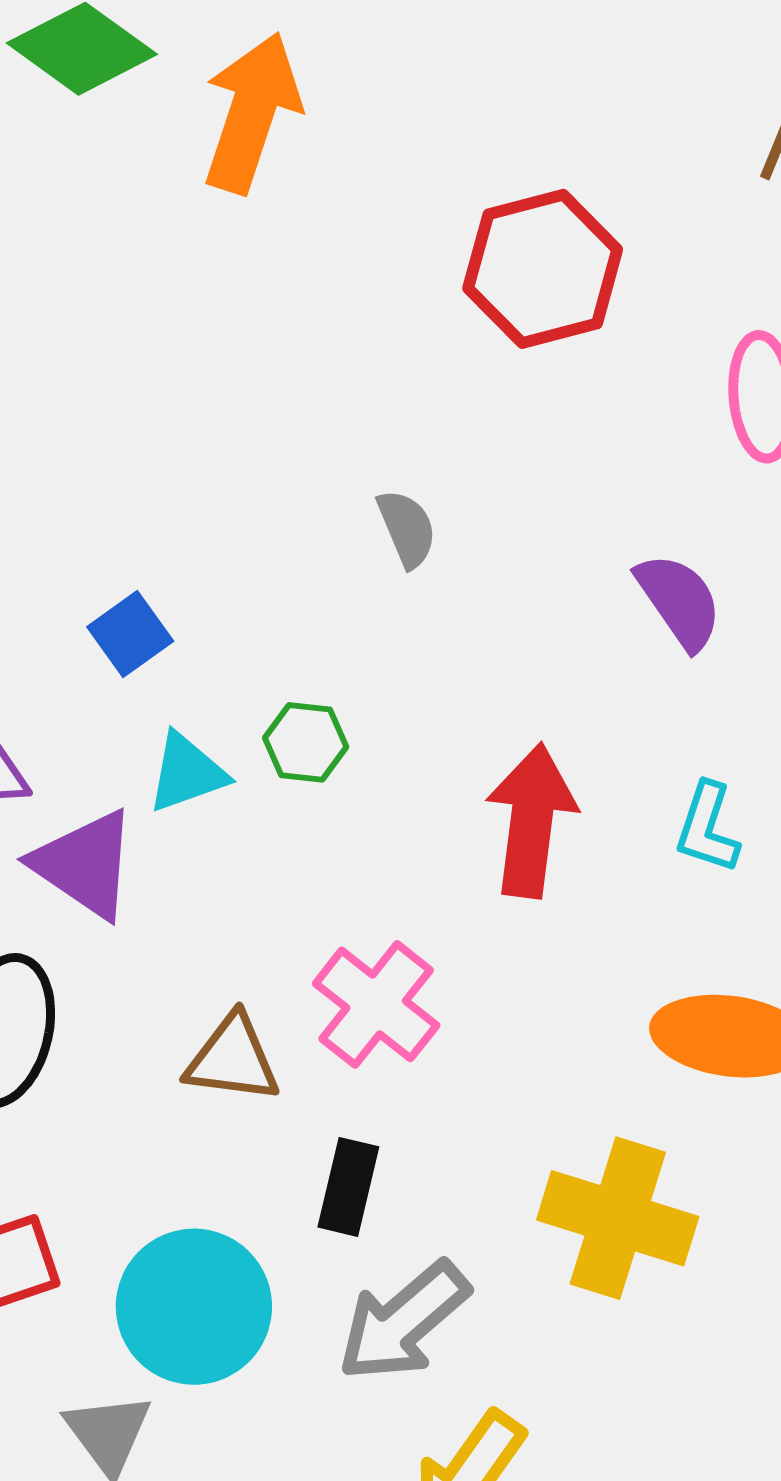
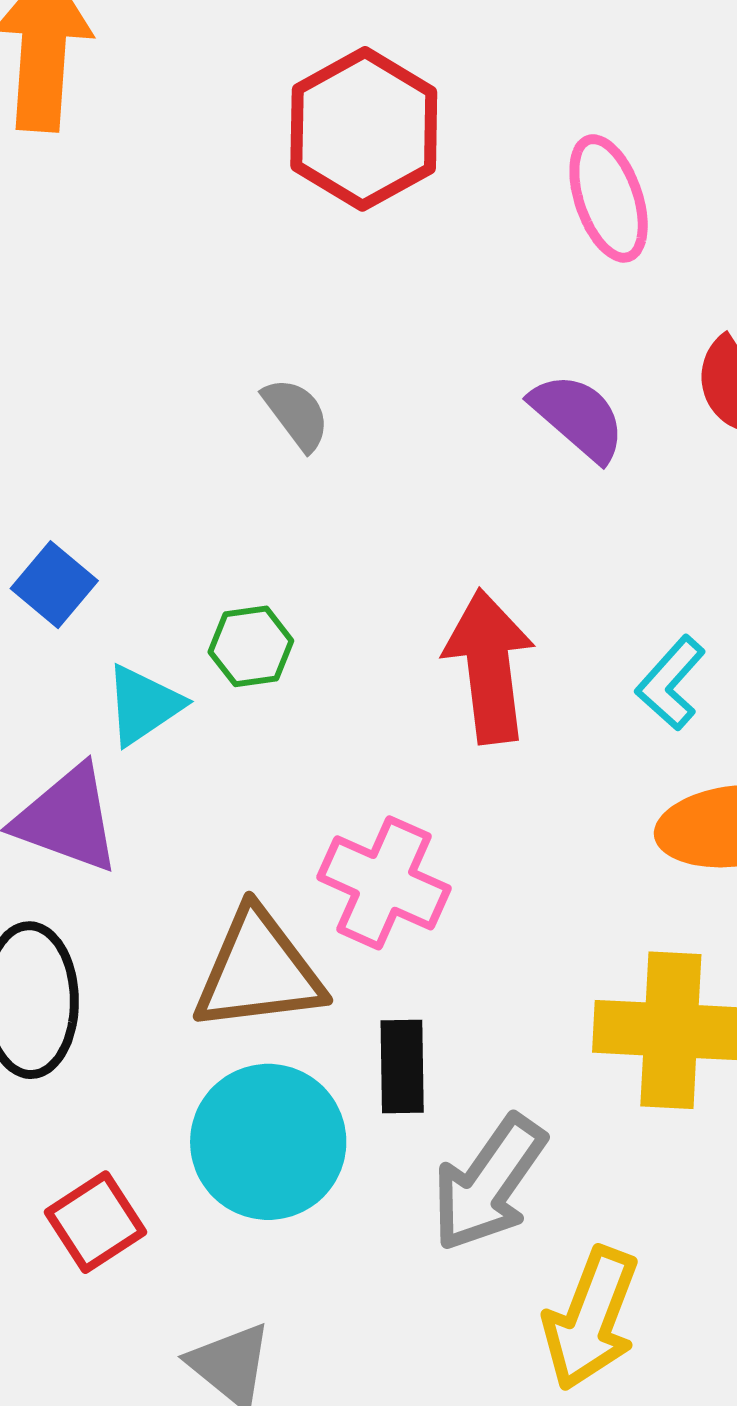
cyan L-shape: (707, 828) -> (671, 683), moved, turned 38
brown triangle: (233, 1059) -> (258, 971), size x1.4
cyan circle: (194, 1307) -> (268, 1142), moved

